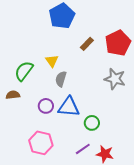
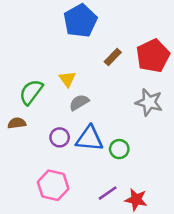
gray semicircle: (61, 79) -> (79, 102), turned 42
green circle: (92, 123) -> (119, 149), moved

